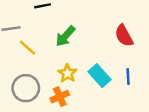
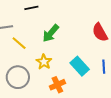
yellow star: (67, 73) -> (44, 62), moved
orange cross: (60, 97) -> (57, 85), moved

